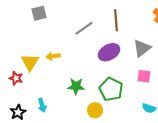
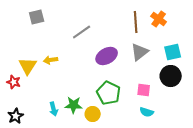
brown line: (116, 20) -> (136, 22), moved
pink square: (144, 76) -> (144, 90), moved
green star: (76, 86) -> (74, 105), moved
cyan arrow: (42, 105) -> (54, 109), moved

